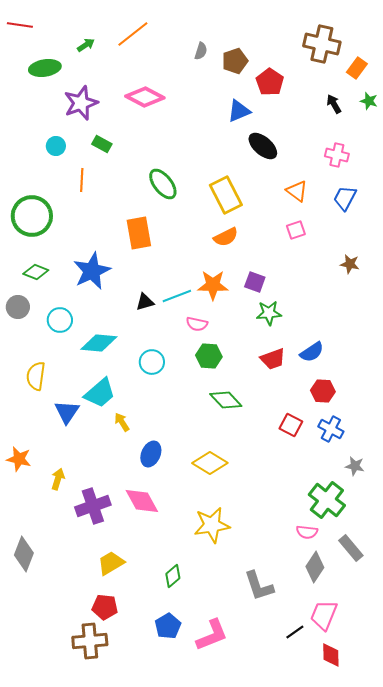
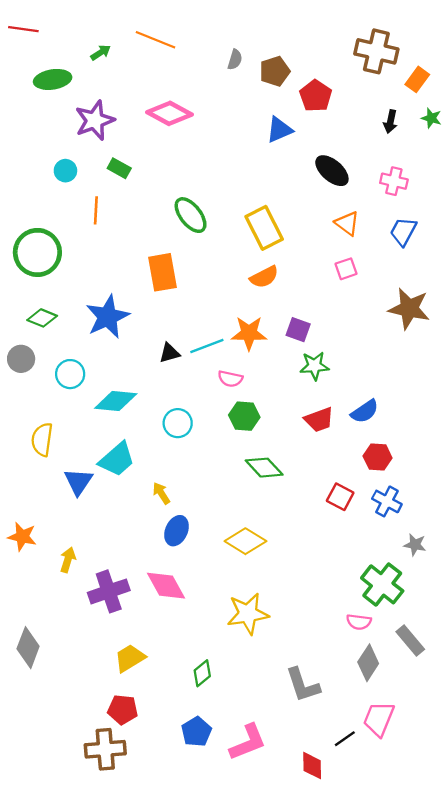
orange line: (133, 34) -> (155, 40), turned 60
black arrow: (334, 104) -> (390, 122), turned -138
black ellipse: (263, 146) -> (332, 171), moved
brown star: (350, 264) -> (409, 309), size x1.8
yellow arrow: (122, 422) -> (161, 493), moved
red diamond: (331, 655) -> (312, 766), moved

